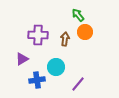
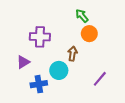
brown arrow: (65, 39) -> (72, 54), moved
purple line: (78, 84) -> (100, 79), moved

